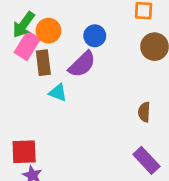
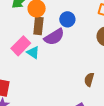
pink rectangle: (27, 46) -> (21, 46), moved
brown rectangle: (43, 63) -> (38, 26), moved

